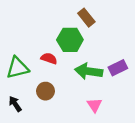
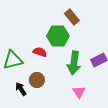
green arrow: (89, 71) -> (74, 63), turned -90
black arrow: (15, 104) -> (21, 89), moved

